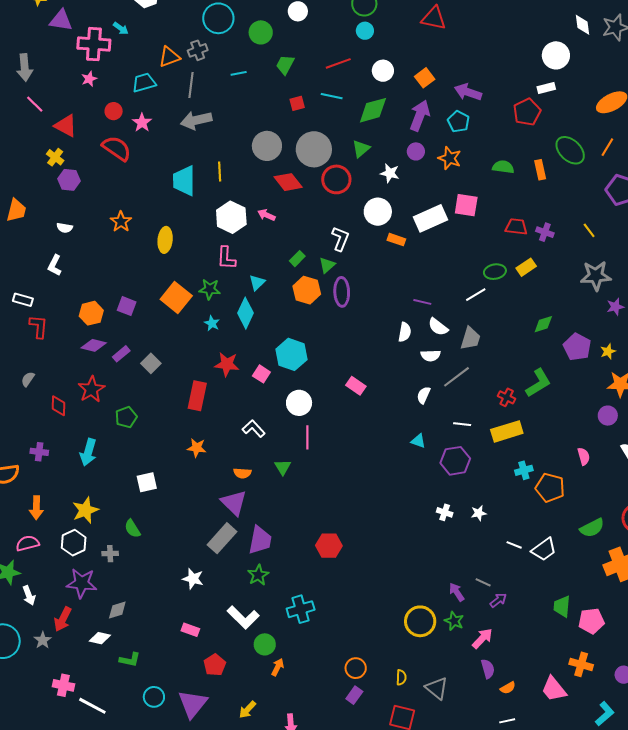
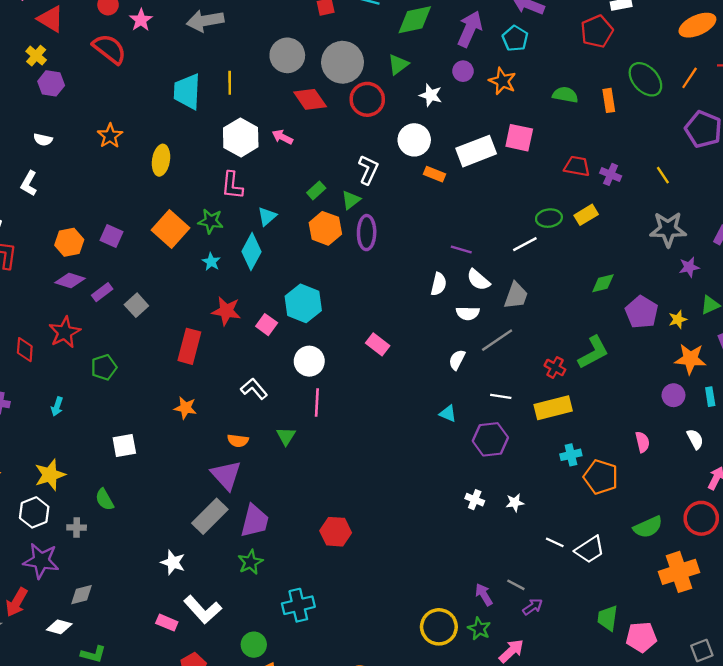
cyan arrow: (88, 452) -> (57, 406), size x0.6
white L-shape: (243, 617) -> (203, 610), moved

